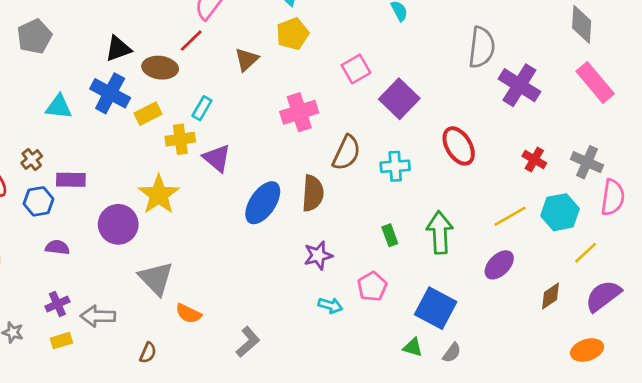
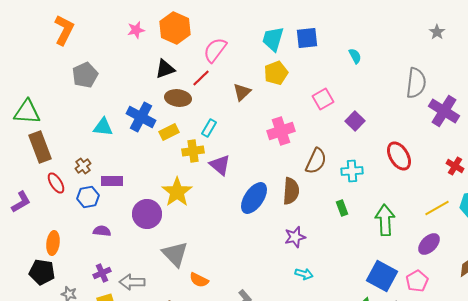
black triangle: (118, 49) -> (165, 69), moved
purple square: (399, 99) -> (355, 121), size x0.7
green rectangle: (390, 235) -> (342, 208), moved
pink pentagon: (372, 286) -> (417, 281), moved

